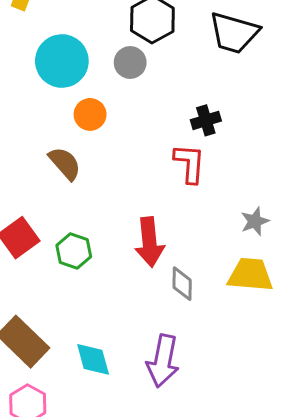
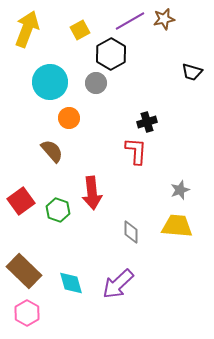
black trapezoid: (234, 33) -> (192, 72), moved, size x0.6
red arrow: (149, 242) -> (92, 193), moved
purple arrow: (163, 361) -> (118, 284), turned 36

